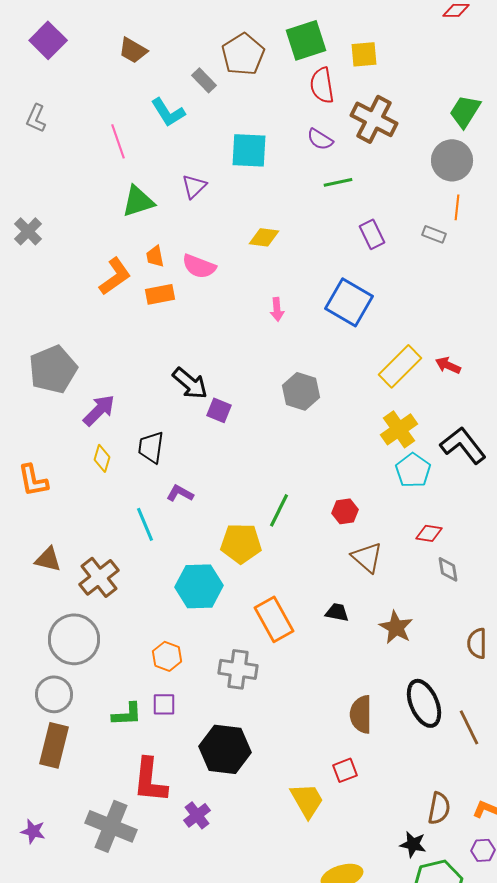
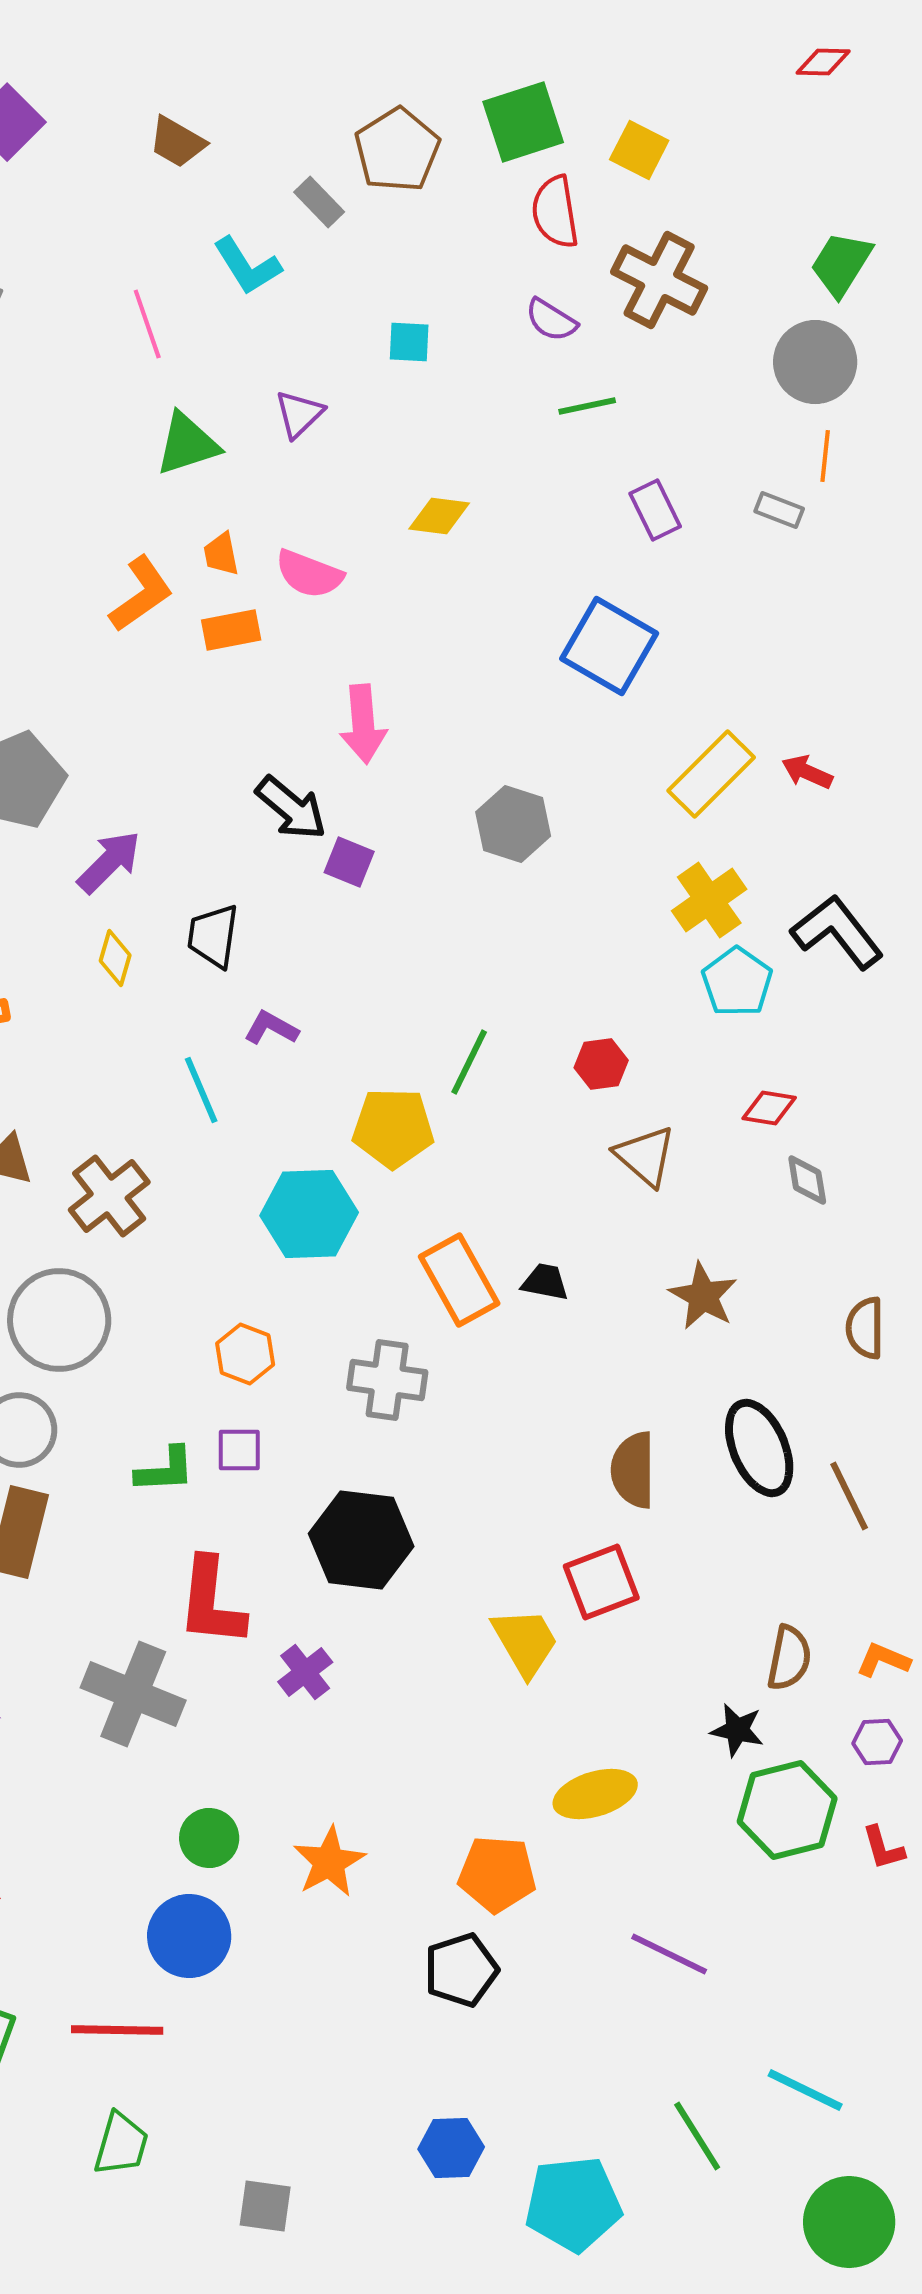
yellow square: (364, 54) -> (639, 150), turned 32
cyan square: (249, 150) -> (409, 342), size x0.6
pink arrow: (277, 309) -> (363, 724), moved, size x1.6
black trapezoid: (337, 612) -> (545, 1282), moved
red square: (345, 770) -> (601, 1582), size x1.5

